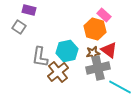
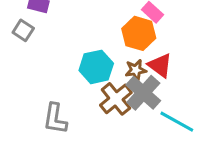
gray L-shape: (40, 57) -> (55, 119), moved
gray cross: (98, 68) -> (143, 93), turned -35
brown cross: (58, 72) -> (116, 99), moved

